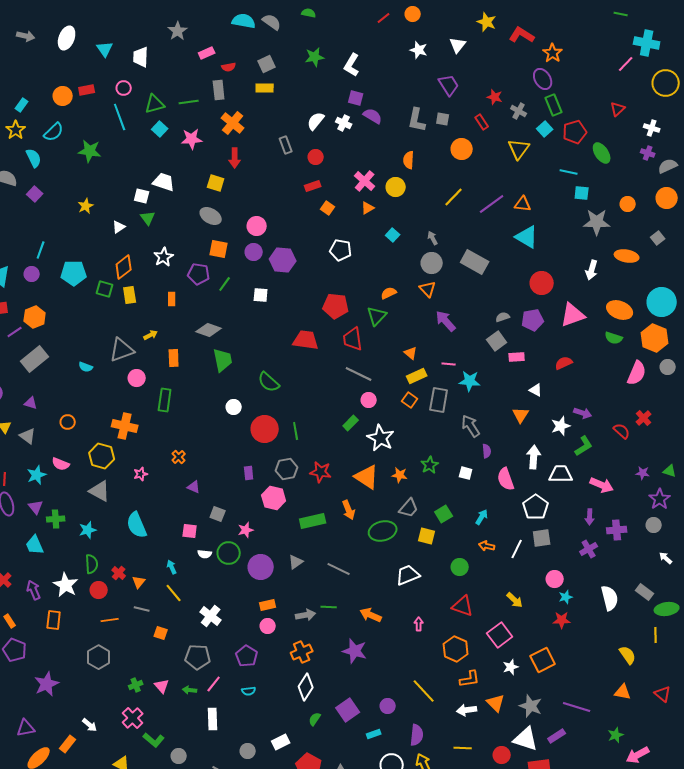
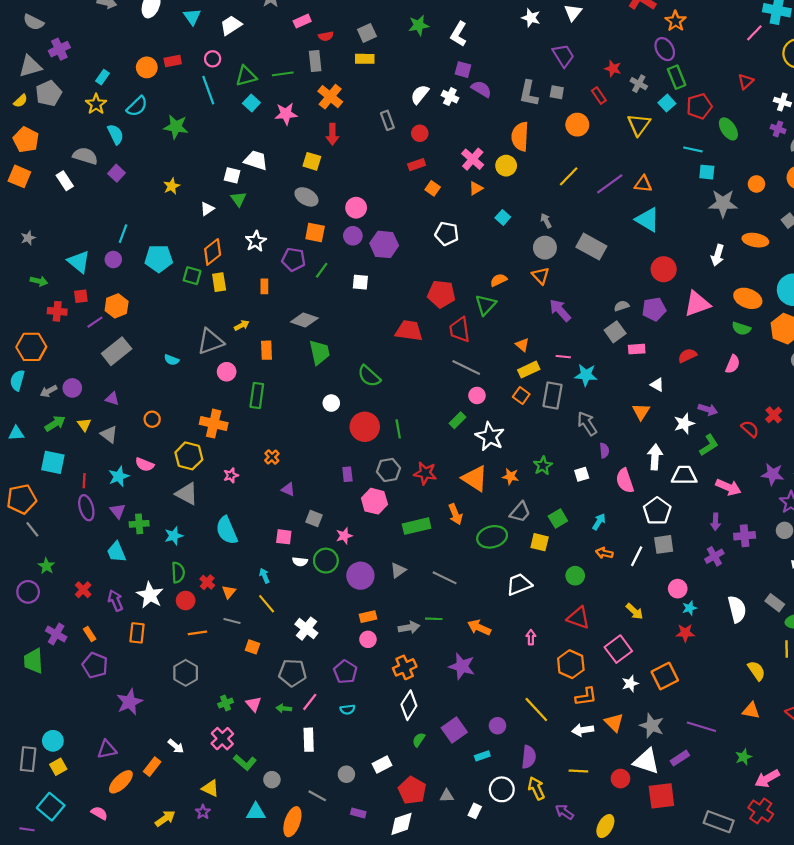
white trapezoid: (141, 57) -> (231, 25), turned 55
orange semicircle: (409, 160) -> (520, 136), size x1.5
pink semicircle: (637, 373) -> (733, 364), moved, size x0.7
white square: (466, 473) -> (582, 474), turned -32
purple star: (643, 473) -> (773, 474), size x1.5

